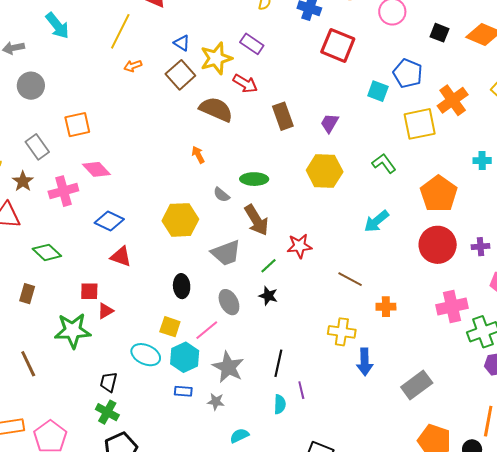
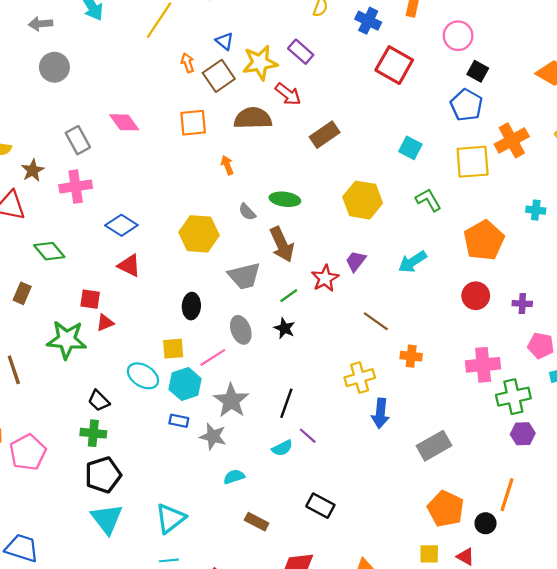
black square: (439, 33) -> (478, 71), moved
orange arrow: (133, 66) -> (188, 63), moved, turned 84
cyan square: (378, 91) -> (410, 148), moved
brown semicircle: (216, 109) -> (253, 118), turned -32
brown rectangle: (283, 116) -> (325, 135), turned 68
purple trapezoid: (330, 123) -> (356, 261), moved
orange square: (77, 125) -> (193, 123), moved
gray rectangle: (37, 147) -> (78, 140), moved
pink diamond: (96, 169) -> (124, 122), moved
red circle: (438, 245) -> (476, 296), size x0.7
red star: (299, 246) -> (325, 278), turned -30
yellow square: (170, 327) -> (173, 349), turned -30
yellow cross: (342, 332) -> (360, 378), turned -32
black trapezoid: (109, 382) -> (99, 401), turned -65
purple line: (301, 390) -> (308, 436), turned -42
gray star: (216, 402) -> (213, 436), size x1.4
cyan semicircle: (280, 404) -> (282, 448), turned 54
green cross: (107, 412) -> (93, 433), turned -30

